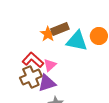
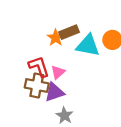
red L-shape: (33, 60) -> (39, 67), turned 30
brown cross: (31, 77) -> (37, 86), turned 35

